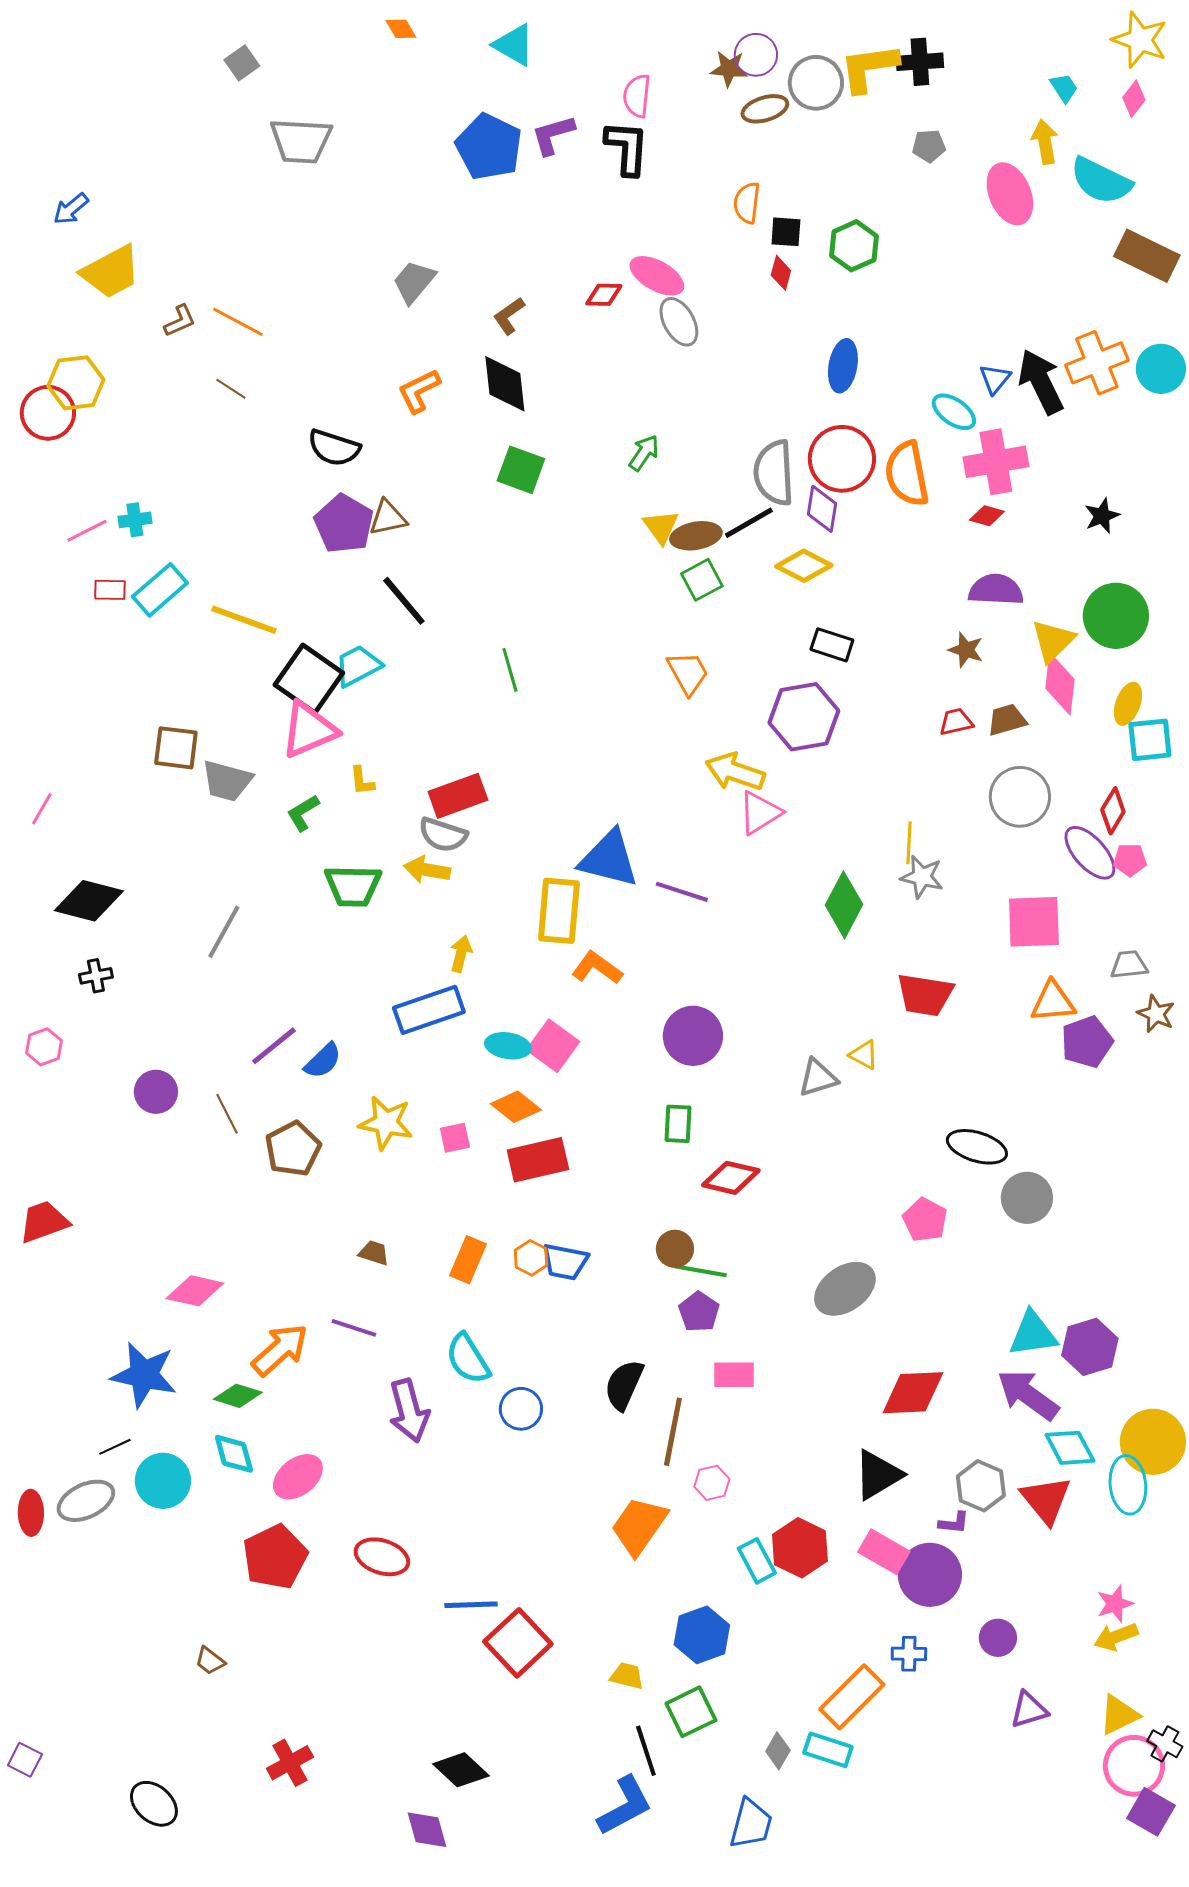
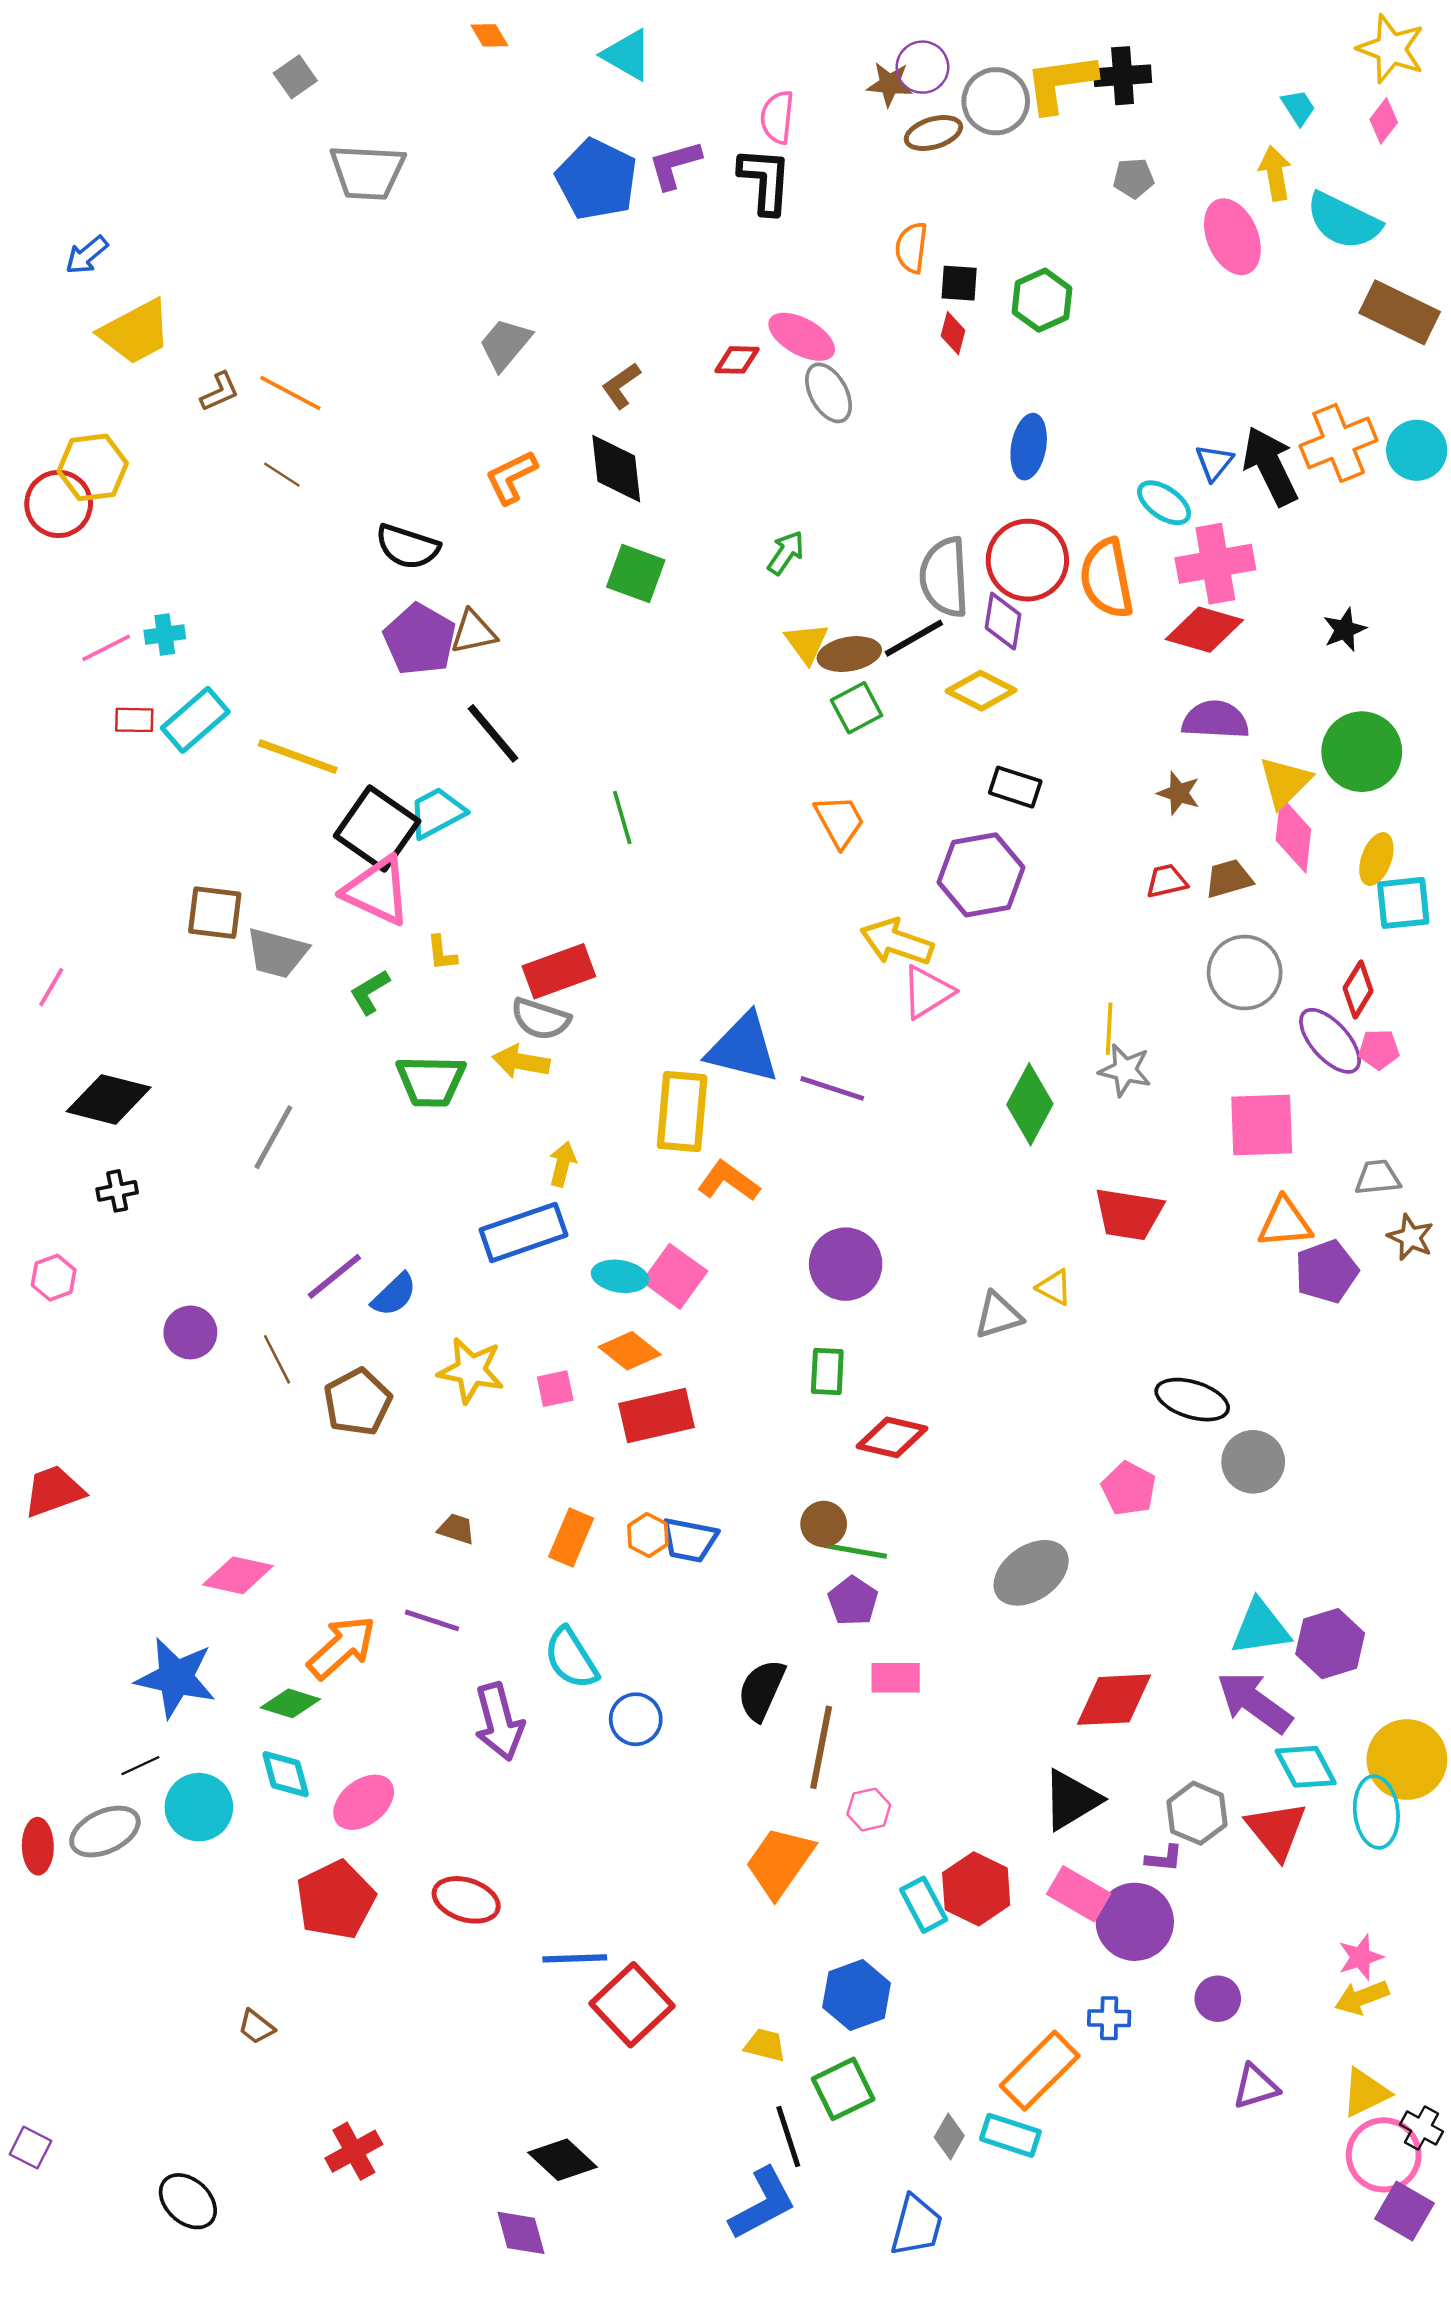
red diamond: (987, 516) -> (1204, 630), size x1.8
pink triangle: (309, 730) -> (377, 891), turned 48

